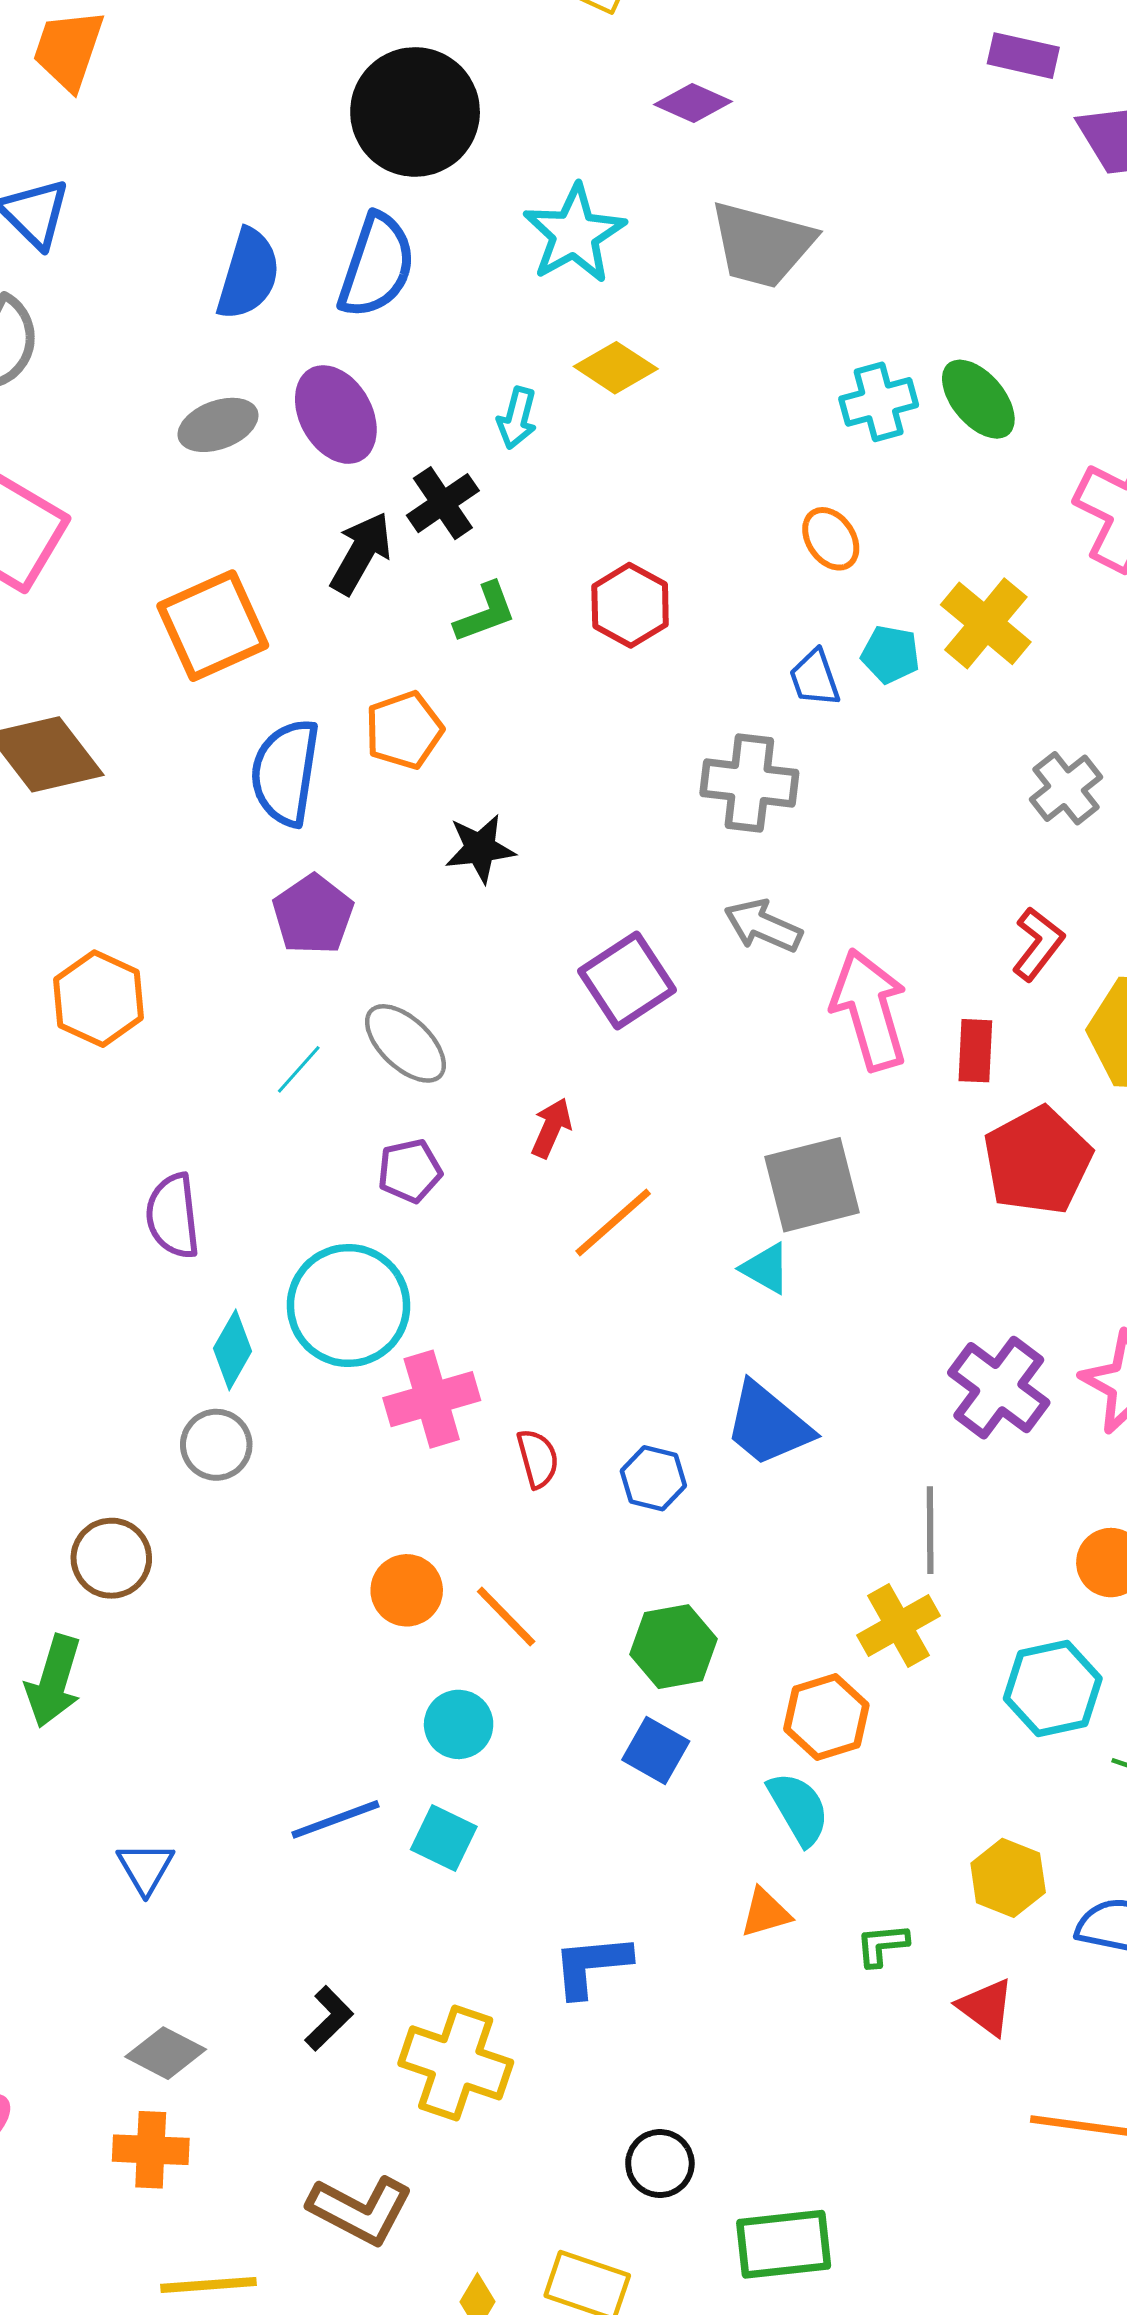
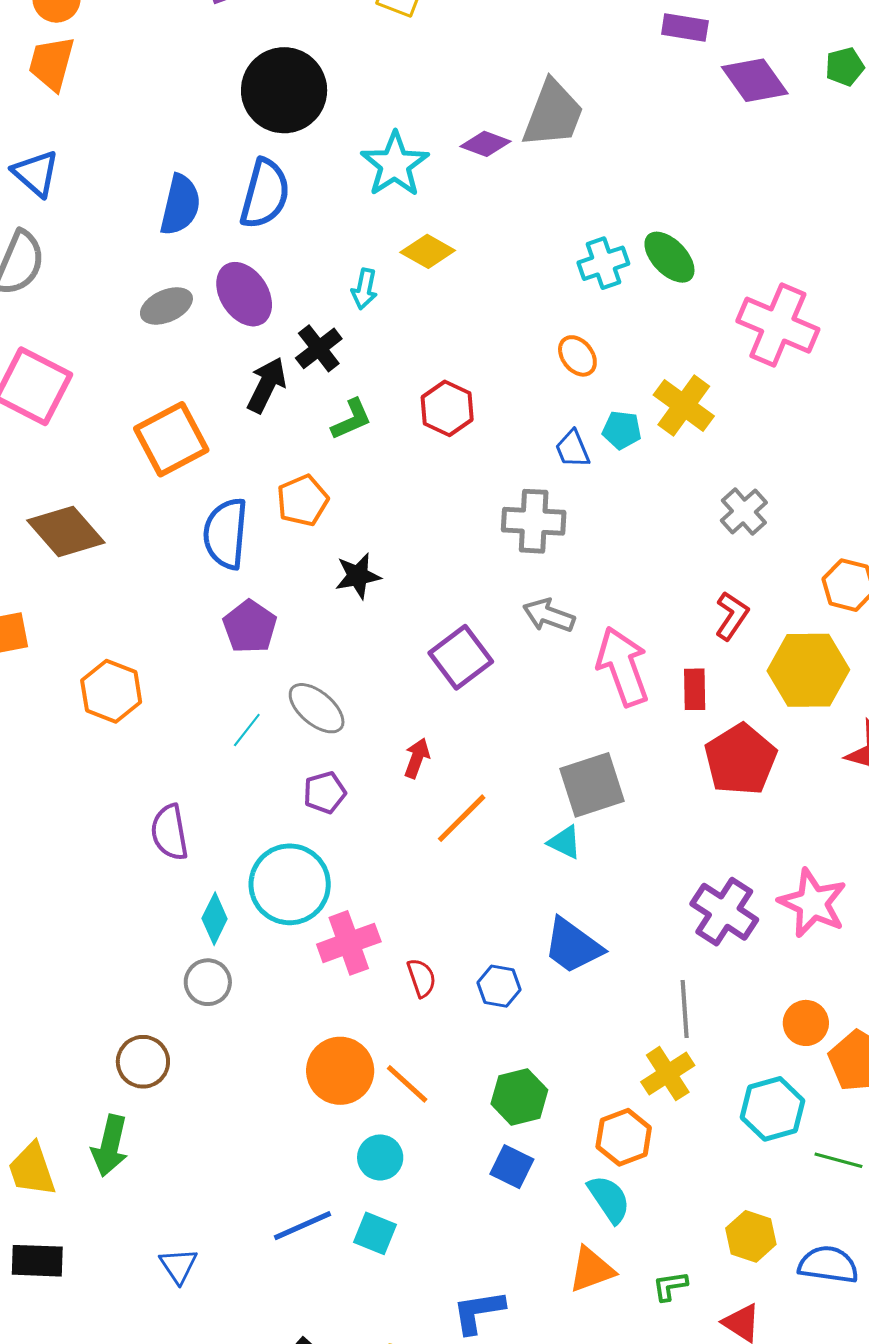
purple diamond: (693, 103) -> (485, 144), moved
gray trapezoid: (762, 245) -> (553, 114), moved, turned -80
orange circle: (407, 1590) -> (340, 1071), size x1.4
orange triangle: (765, 1913) -> (591, 1270), size x1.4

